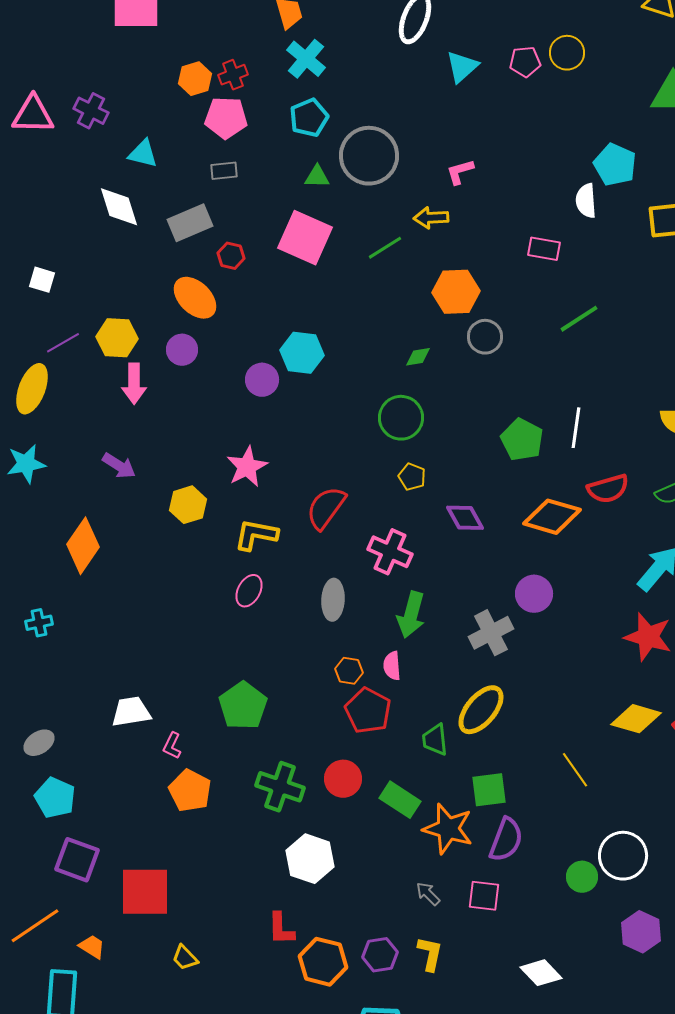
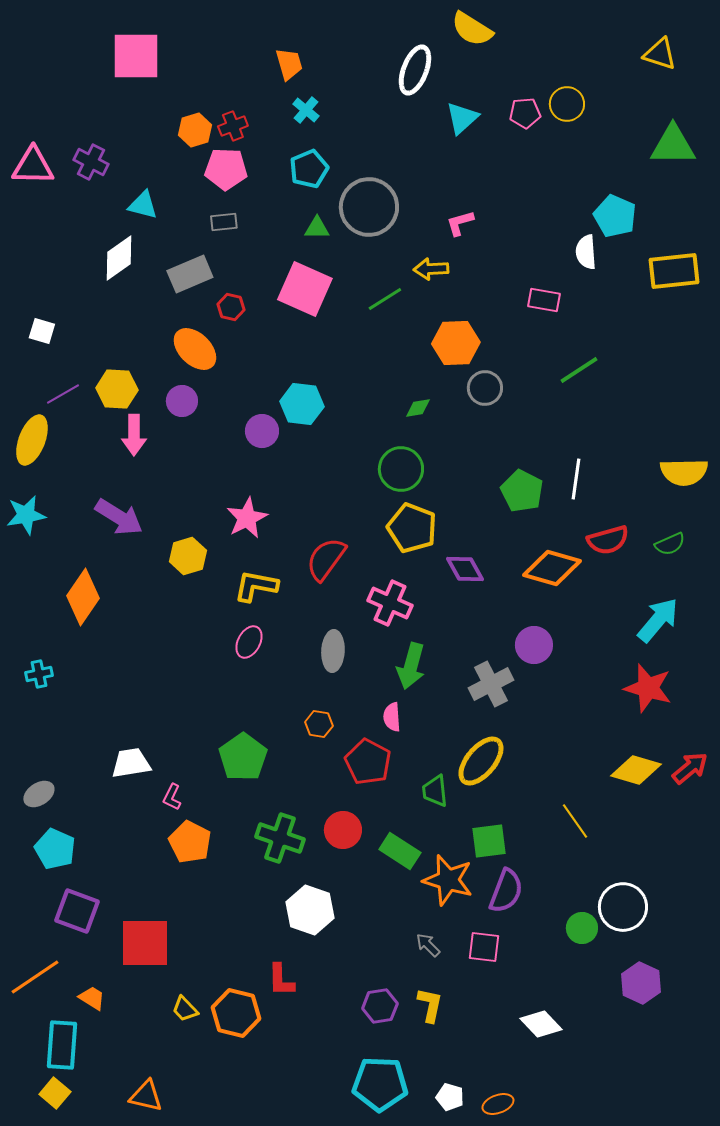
cyan cross: (306, 59) -> (306, 110), size x0.7
white diamond: (119, 207) -> (119, 258), turned 72
purple arrow: (119, 466) -> (119, 517), size x1.4
yellow pentagon: (412, 477) -> (412, 528), size x1.8
orange hexagon: (349, 671) -> (319, 724), moved
orange hexagon: (323, 962) -> (236, 1013), moved

